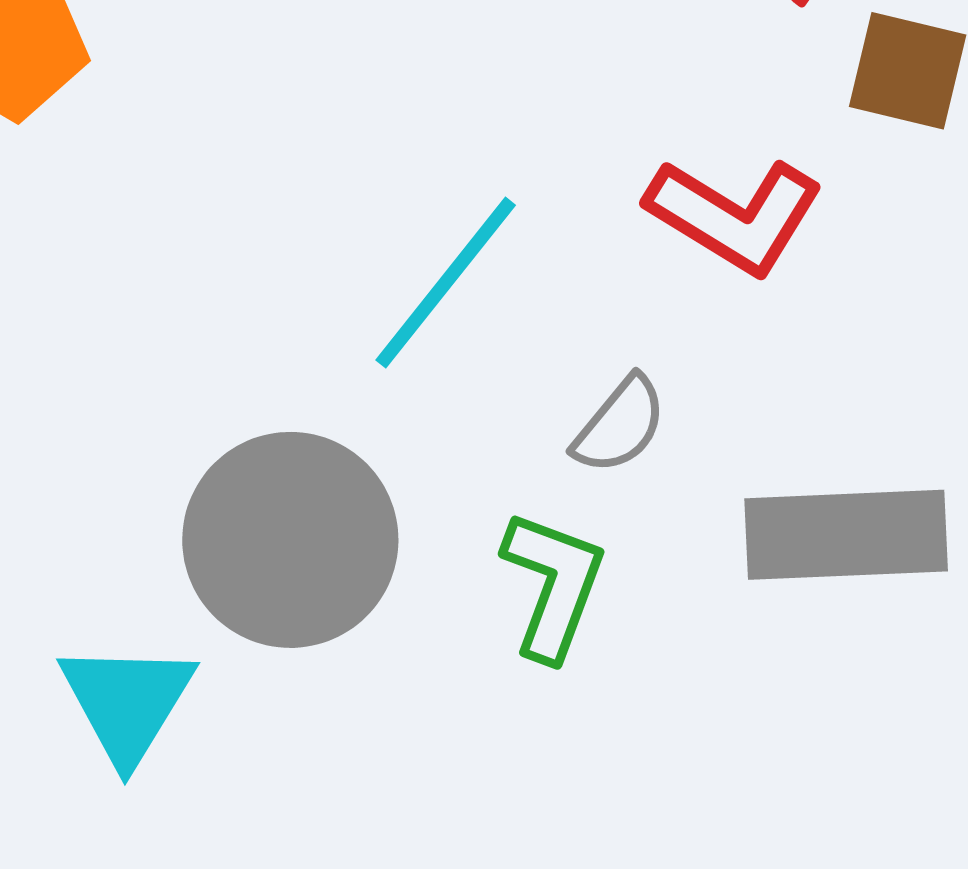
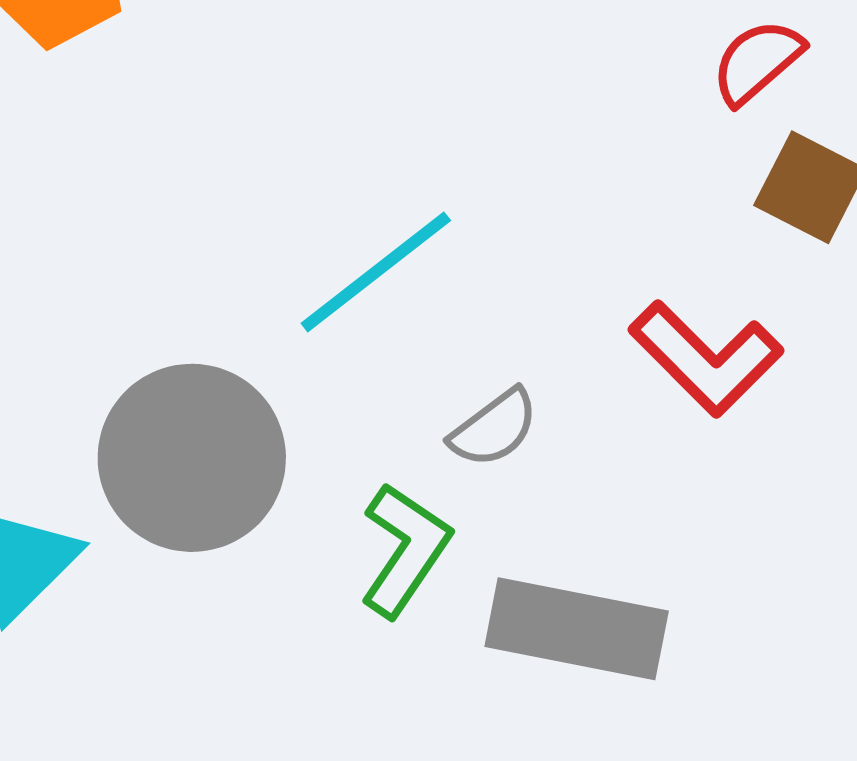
red L-shape: (735, 216) -> (706, 358), moved
gray rectangle: (846, 535) -> (577, 629), moved

